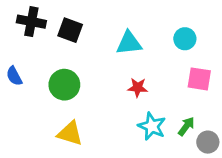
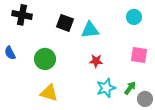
black square: (70, 30) -> (65, 23), moved
cyan circle: (185, 39) -> (134, 17), moved
cyan star: (152, 126) -> (106, 88), turned 30

